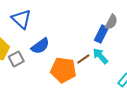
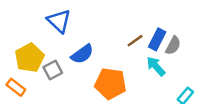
gray semicircle: (111, 22) -> (173, 45), moved
brown line: (83, 59) -> (135, 41), moved

